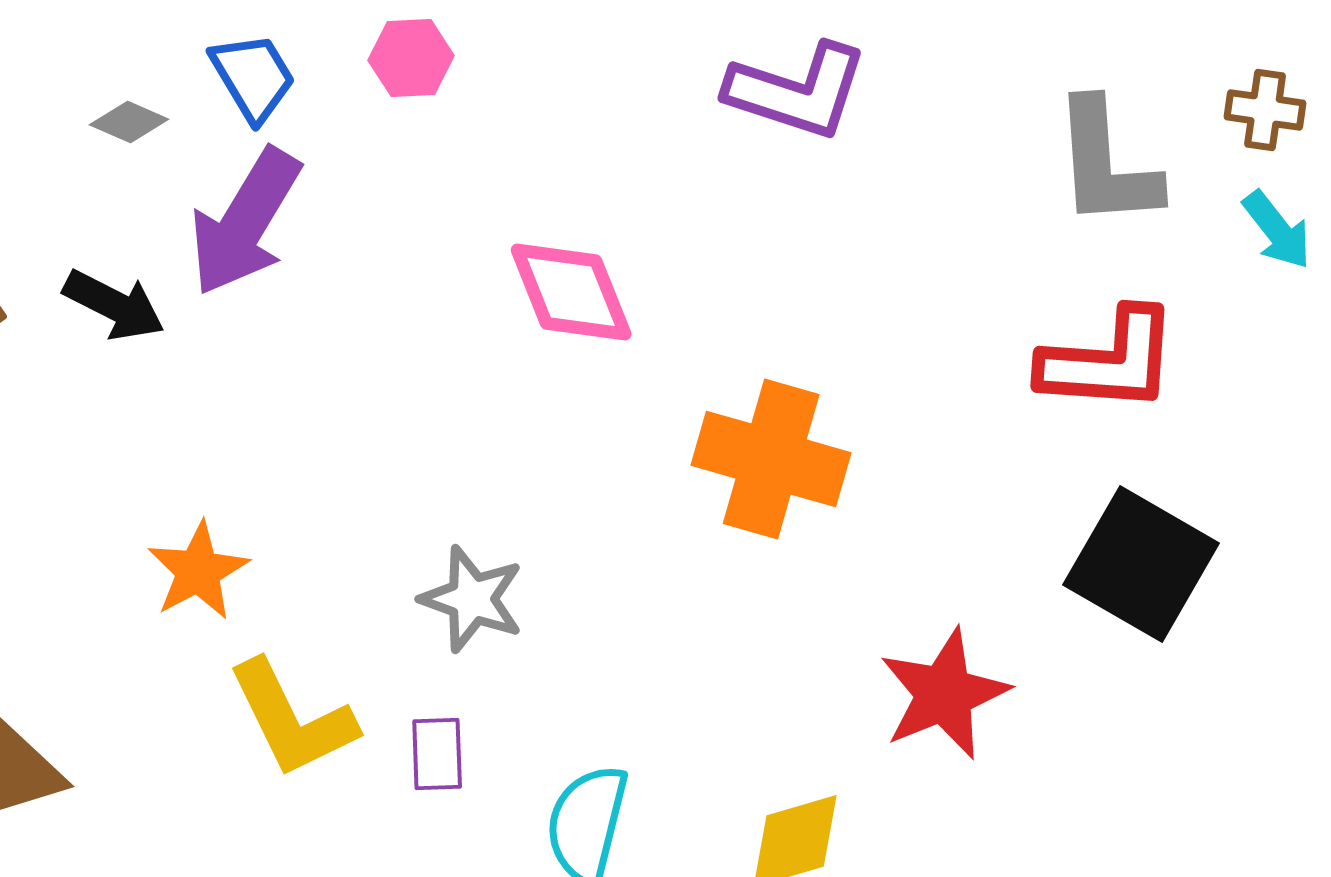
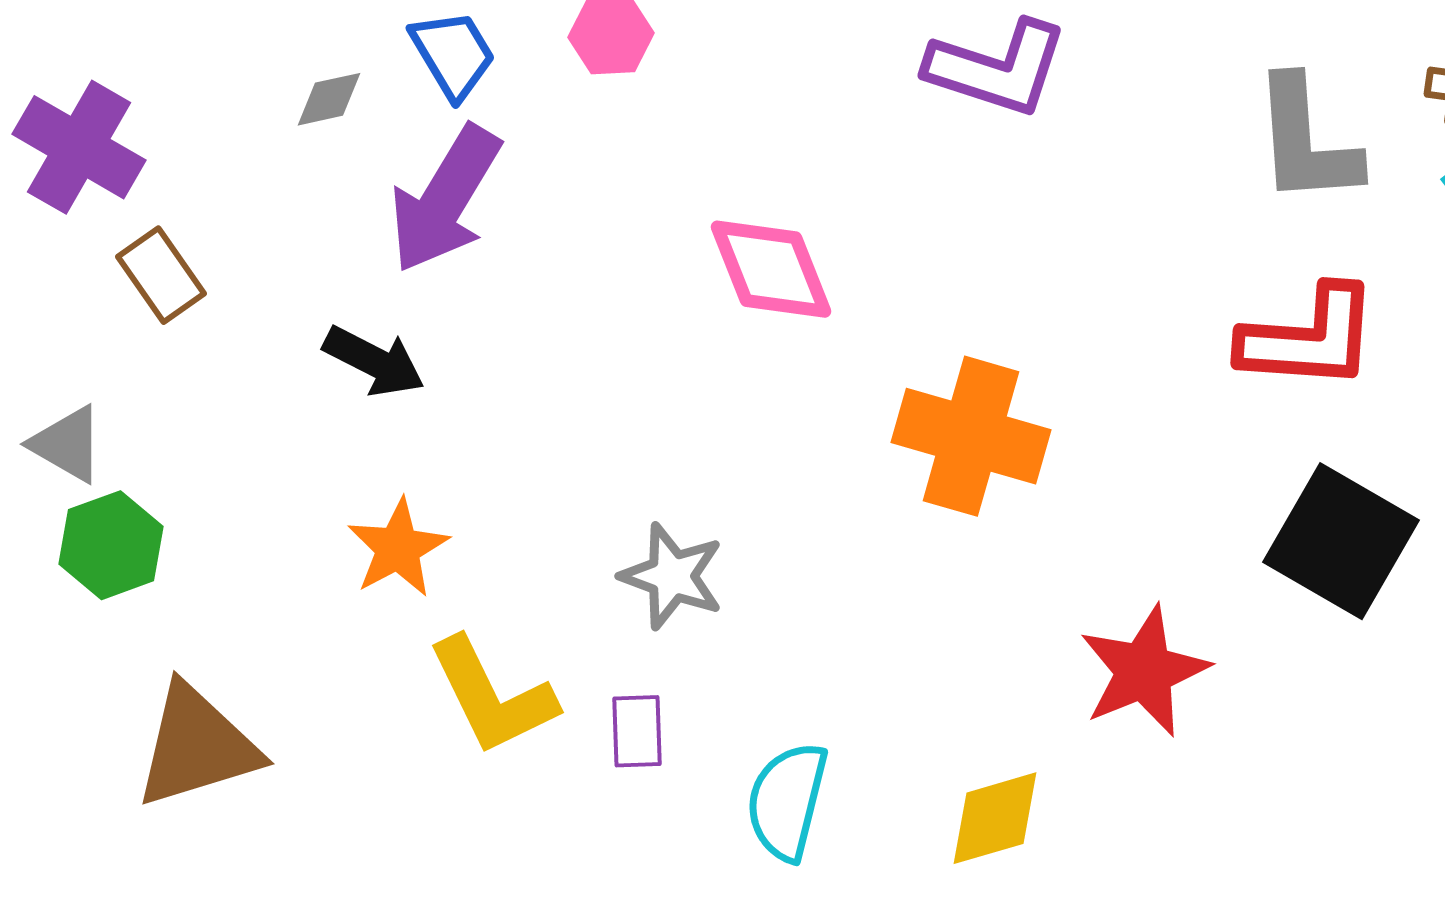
gray diamond: (129, 122) -> (329, 99), turned -36
black arrow: (114, 305) -> (374, 361), moved

